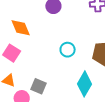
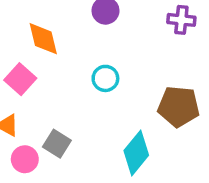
cyan circle: (68, 50) -> (105, 78), moved

